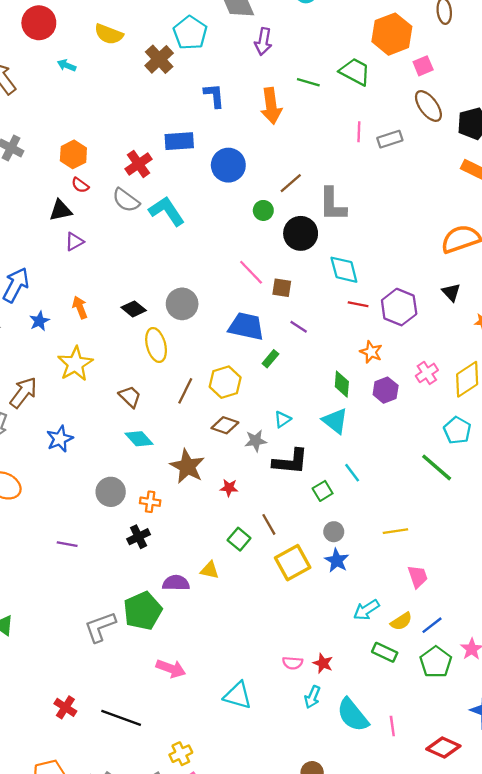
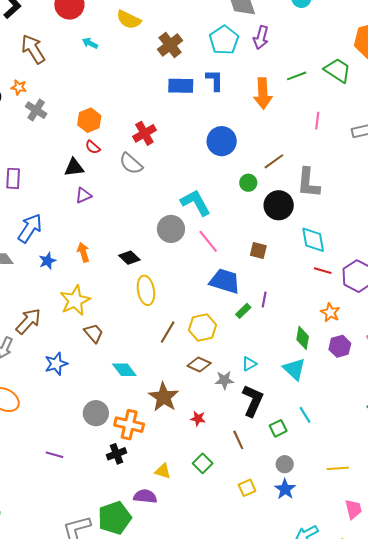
cyan pentagon: (190, 33) -> (224, 40), moved
green line: (308, 82) -> (297, 76), turned -42
pink line: (359, 132) -> (317, 121), moved
blue rectangle: (179, 141) -> (181, 86), moved
cyan L-shape: (167, 211) -> (196, 203), moved
pink line: (251, 272) -> (208, 241), moved
gray circle: (182, 304) -> (171, 229), moved
purple line: (299, 327) -> (264, 299), moved, turned 63
brown trapezoid: (130, 397) -> (94, 333), moved
black L-shape: (290, 462) -> (253, 401), turned -76
orange cross: (150, 502) -> (129, 425), size x1.6
brown line: (269, 524) -> (238, 440), moved
yellow square: (293, 563) -> (247, 488), size x0.6
yellow triangle: (210, 570) -> (163, 471), moved

